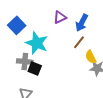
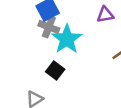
gray cross: (25, 62) -> (49, 27), moved

